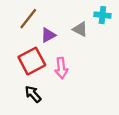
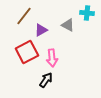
black arrow: (33, 94) -> (46, 80), moved, turned 77

